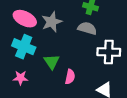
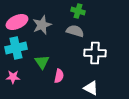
pink ellipse: (25, 19) -> (17, 22), turned -50
cyan cross: (24, 47) -> (16, 48), turned -35

